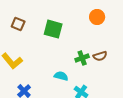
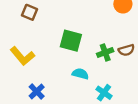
green square: (53, 29) -> (71, 41), moved

